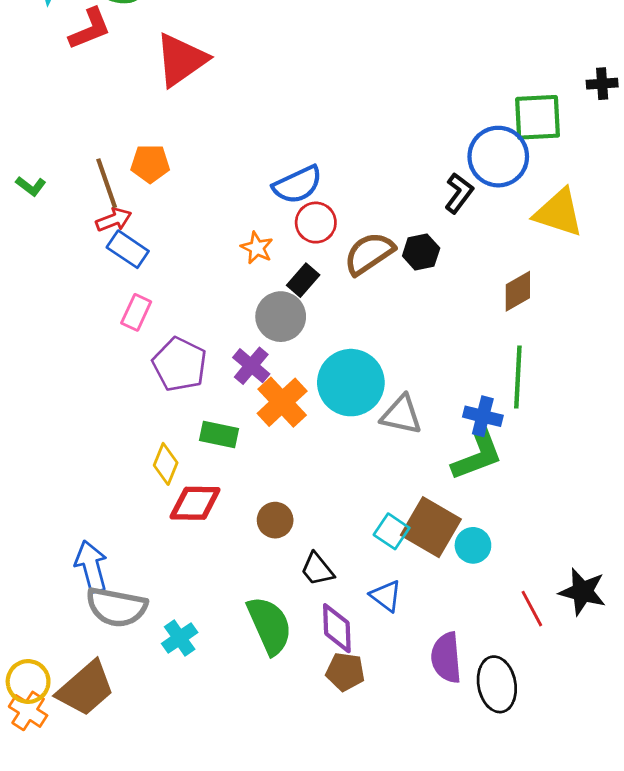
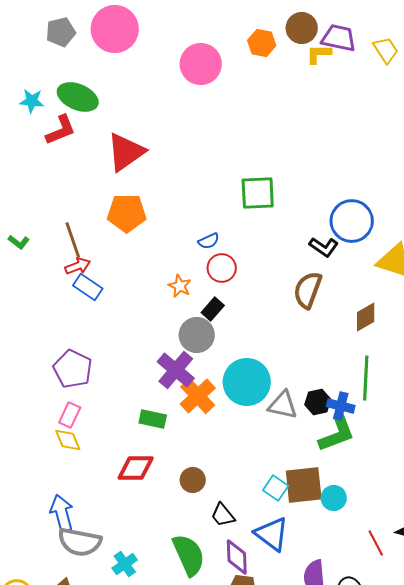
green square: (538, 117) -> (258, 193), moved
orange pentagon: (150, 164) -> (127, 213), moved, size x1.4
blue semicircle: (298, 185) -> (209, 241), size x0.6
black L-shape: (459, 193) -> (324, 247), turned 88
black hexagon: (421, 252) -> (318, 402), moved
brown semicircle: (369, 253) -> (308, 290), moved, turned -36
pink rectangle: (136, 312) -> (70, 415), moved
purple pentagon: (180, 364) -> (73, 369), moved
purple cross: (251, 366) -> (176, 370), size x1.4
yellow diamond: (166, 464) -> (68, 440), moved, turned -44
brown square: (431, 527) -> (304, 485), turned -36
blue triangle: (386, 596) -> (272, 534), size x1.5

